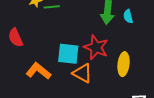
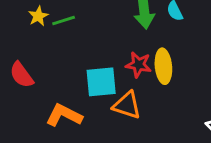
red star: (96, 47) -> (138, 65), size x0.7
yellow ellipse: (124, 64) -> (163, 66), moved

